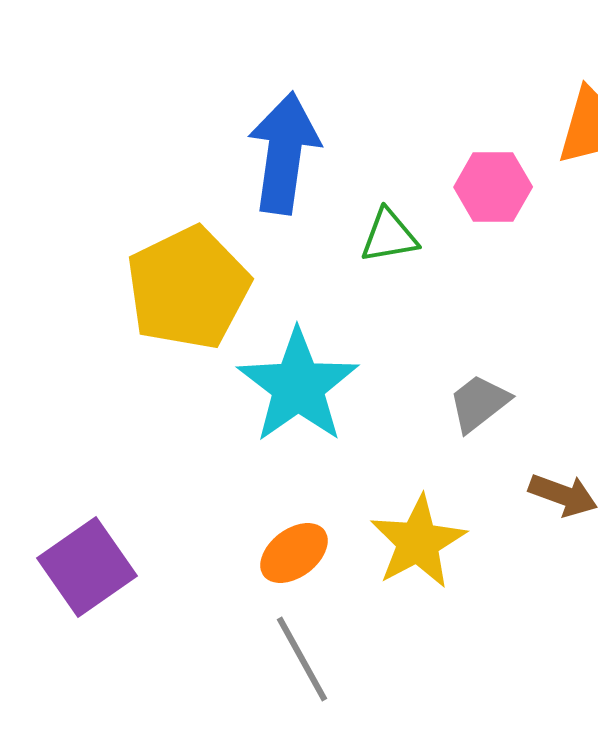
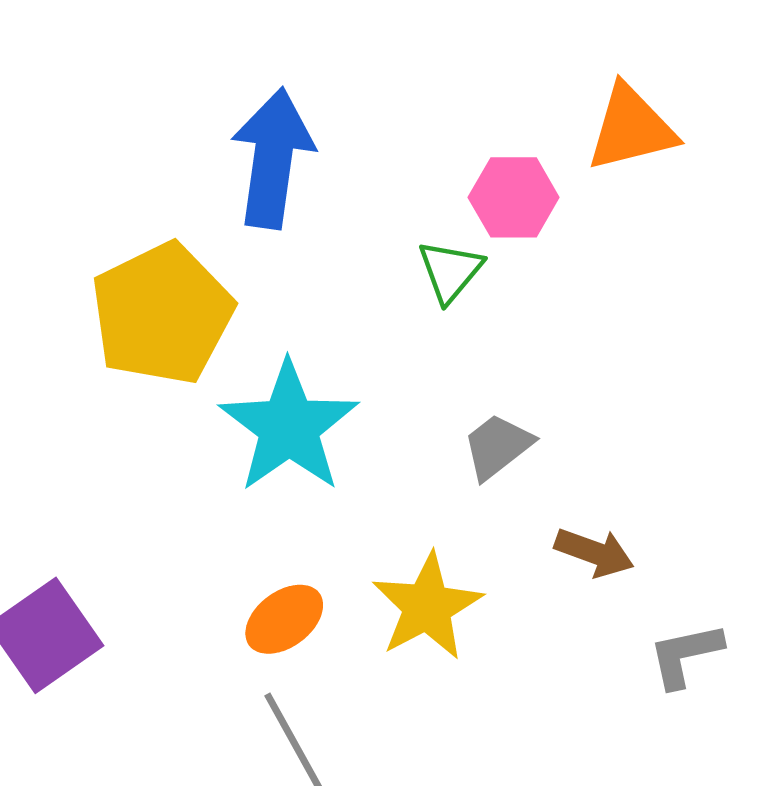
green triangle: (389, 236) -> (450, 271), moved, turned -40

